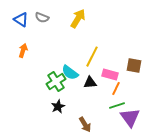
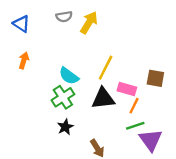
gray semicircle: (42, 18) -> (64, 17), moved, turned -32
cyan semicircle: (70, 73) -> (69, 76), moved
black triangle: (90, 83) -> (103, 98), size x1.5

